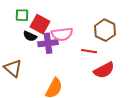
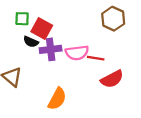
brown hexagon: (105, 30) -> (113, 19), moved
pink semicircle: (62, 34) -> (77, 53), moved

